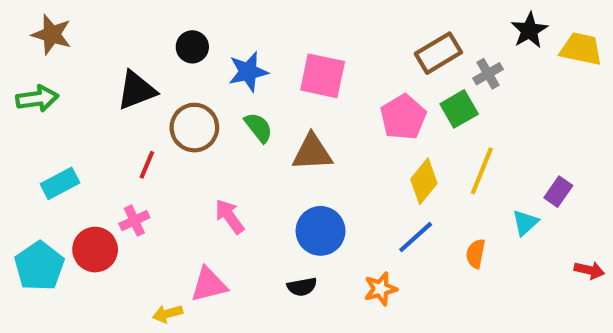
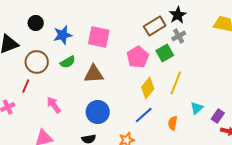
black star: (529, 30) -> (178, 15), moved
green semicircle: (258, 128) -> (68, 62), turned 98
red line: (147, 165) -> (26, 86), moved
purple rectangle: (558, 192) -> (218, 116), moved

